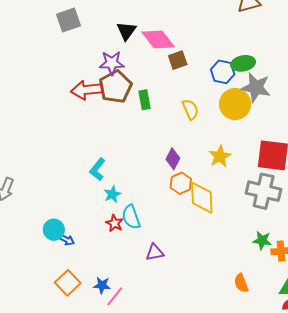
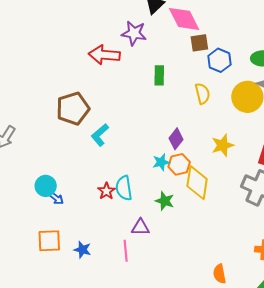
blue hexagon: (223, 72) -> (219, 60), moved
brown pentagon: (115, 87) -> (73, 109), moved
cyan star: (112, 194) -> (161, 162), moved
green star: (262, 240) -> (165, 201), moved
orange square: (68, 283) -> (49, 241), turned 30
pink line: (115, 296) -> (126, 251), moved, turned -55

